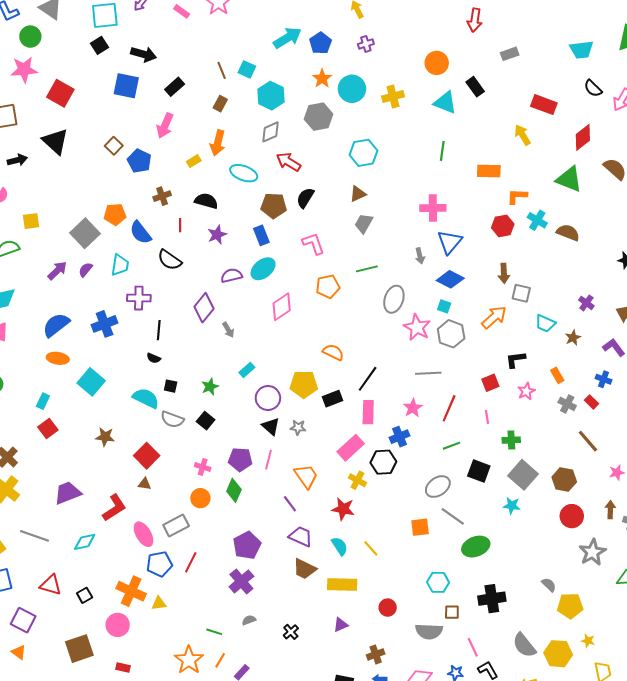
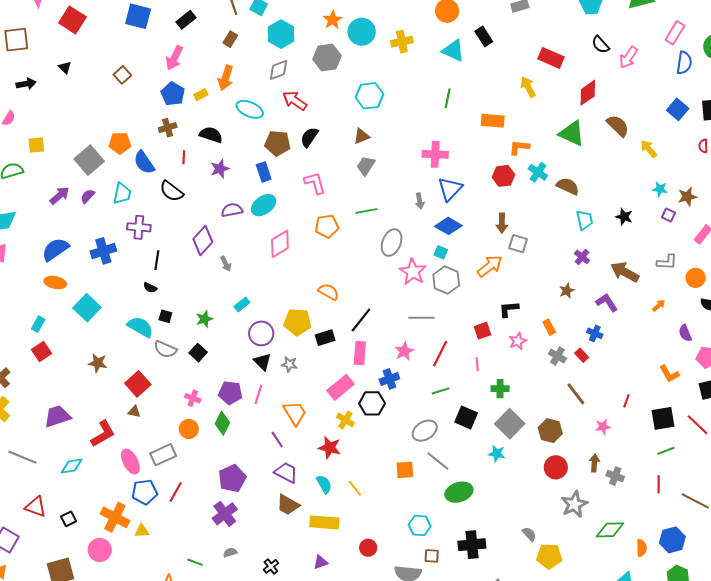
black triangle: (55, 141) -> (65, 67), size x0.5
blue pentagon: (139, 161) -> (173, 94), moved
cyan trapezoid: (545, 323) -> (585, 220), moved, turned -130

